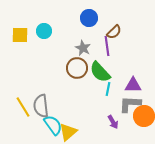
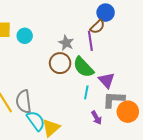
blue circle: (89, 18) -> (106, 13), moved
cyan circle: (44, 31) -> (25, 36), moved
purple triangle: (133, 85) -> (107, 80), moved, turned 48
cyan line: (108, 89) -> (86, 92), moved

